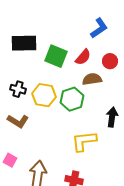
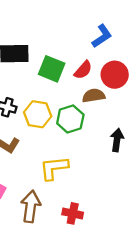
red circle: (110, 61) -> (115, 75), size x1.5
yellow L-shape: (84, 141) -> (54, 168), moved

